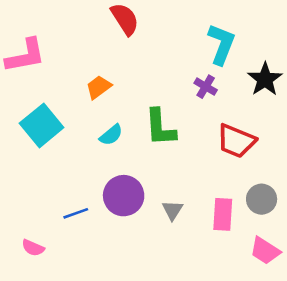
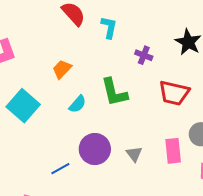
cyan L-shape: (221, 44) -> (109, 27), moved, size x0.7

